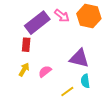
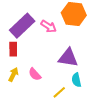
pink arrow: (62, 16) -> (49, 26), moved
pink semicircle: (45, 71) -> (35, 74), turned -88

